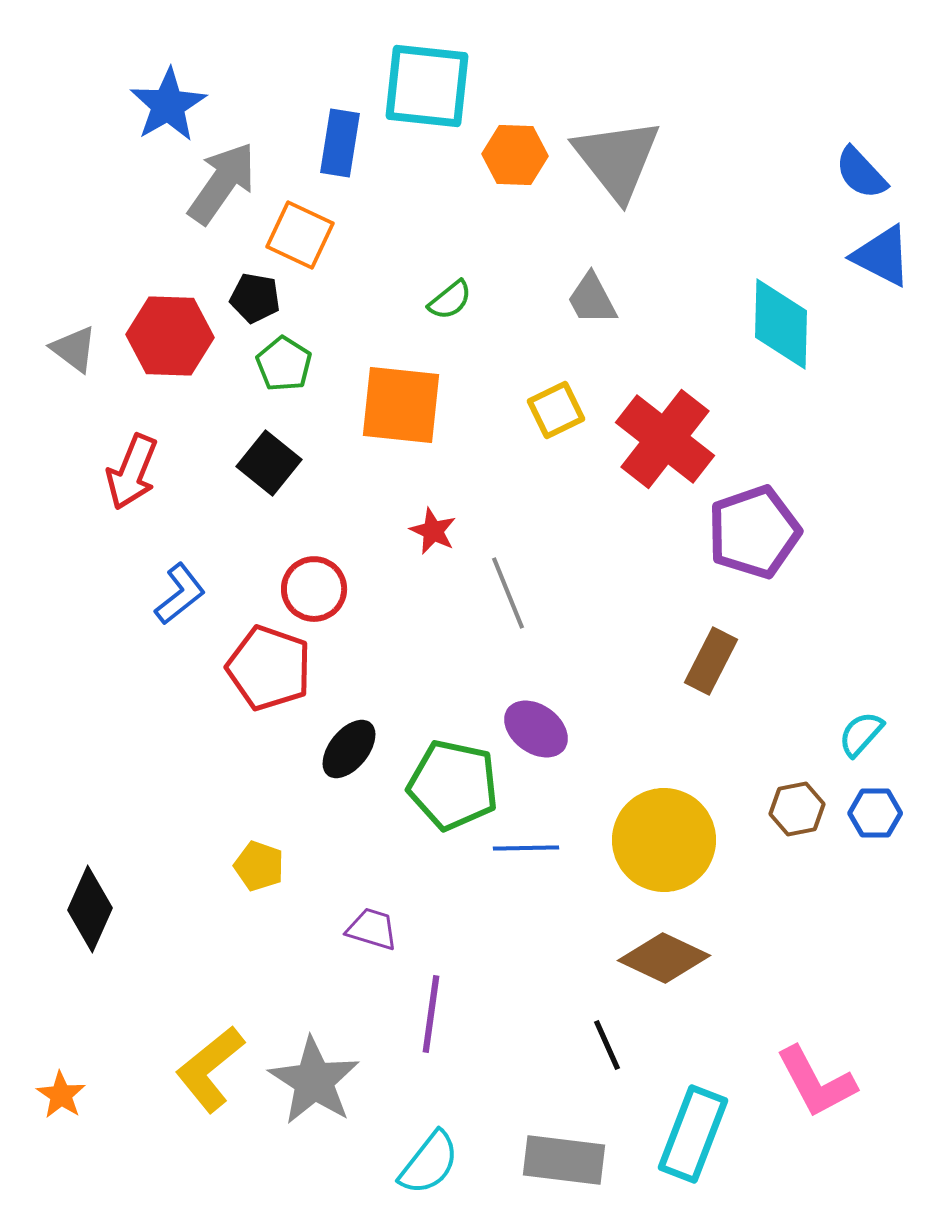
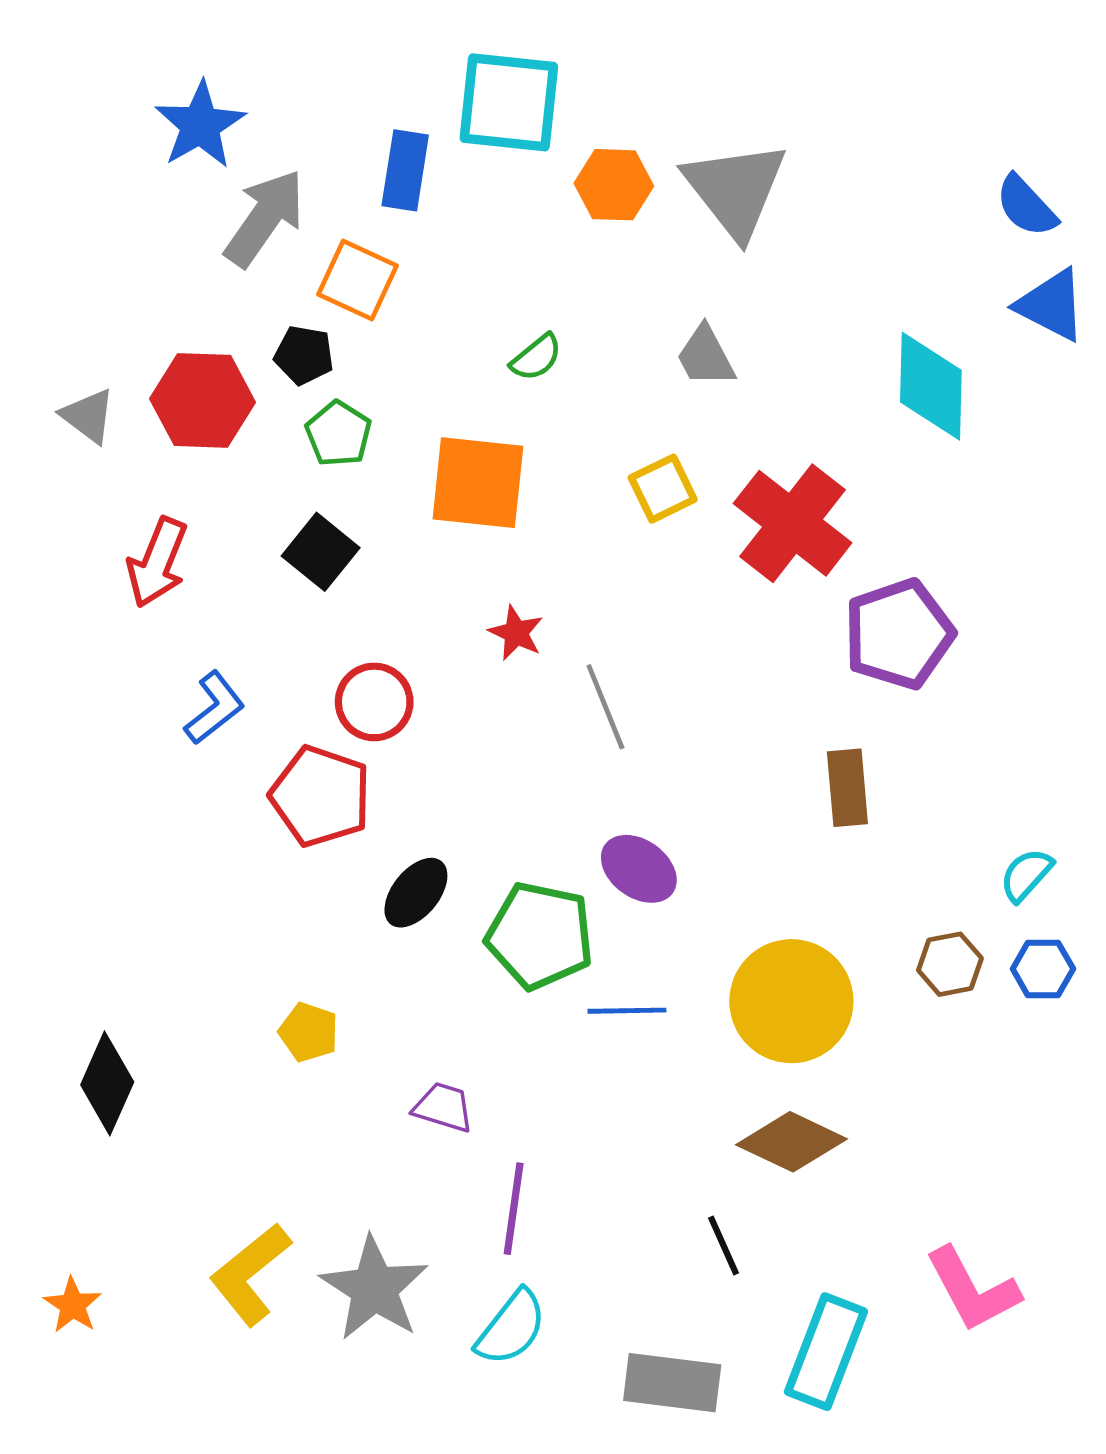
brown rectangle: (711, 661) -> (847, 788), turned -32
cyan semicircle: (429, 1163) -> (511, 1328), moved

